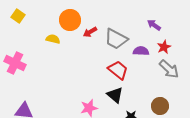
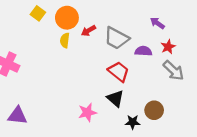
yellow square: (18, 16) -> (38, 13), moved
yellow semicircle: (53, 39) -> (65, 40), moved, turned -96
brown circle: (160, 106) -> (154, 110), moved

